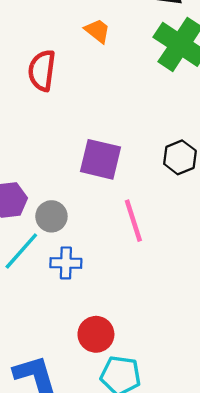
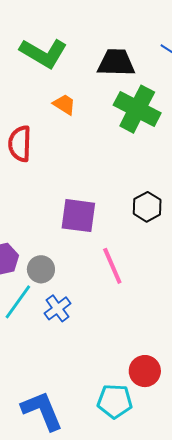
blue cross: (66, 263) -> (58, 308), turned -32
red circle: (96, 334) -> (145, 371), moved

